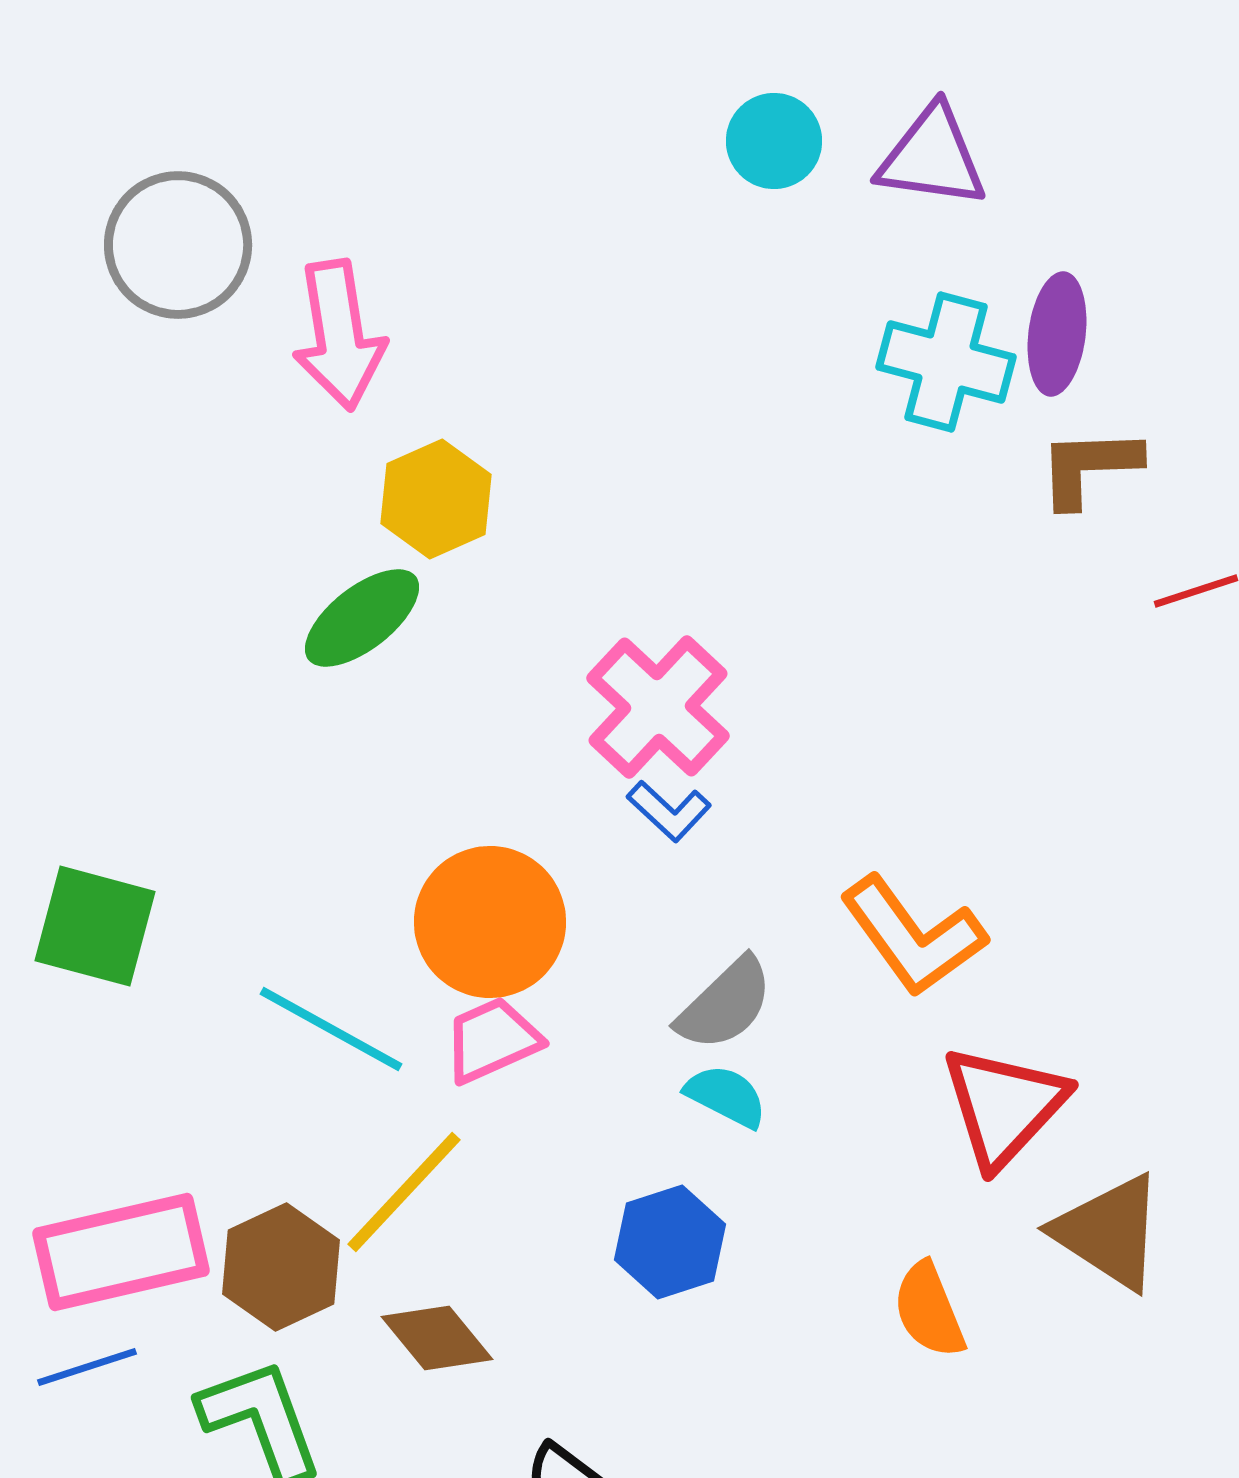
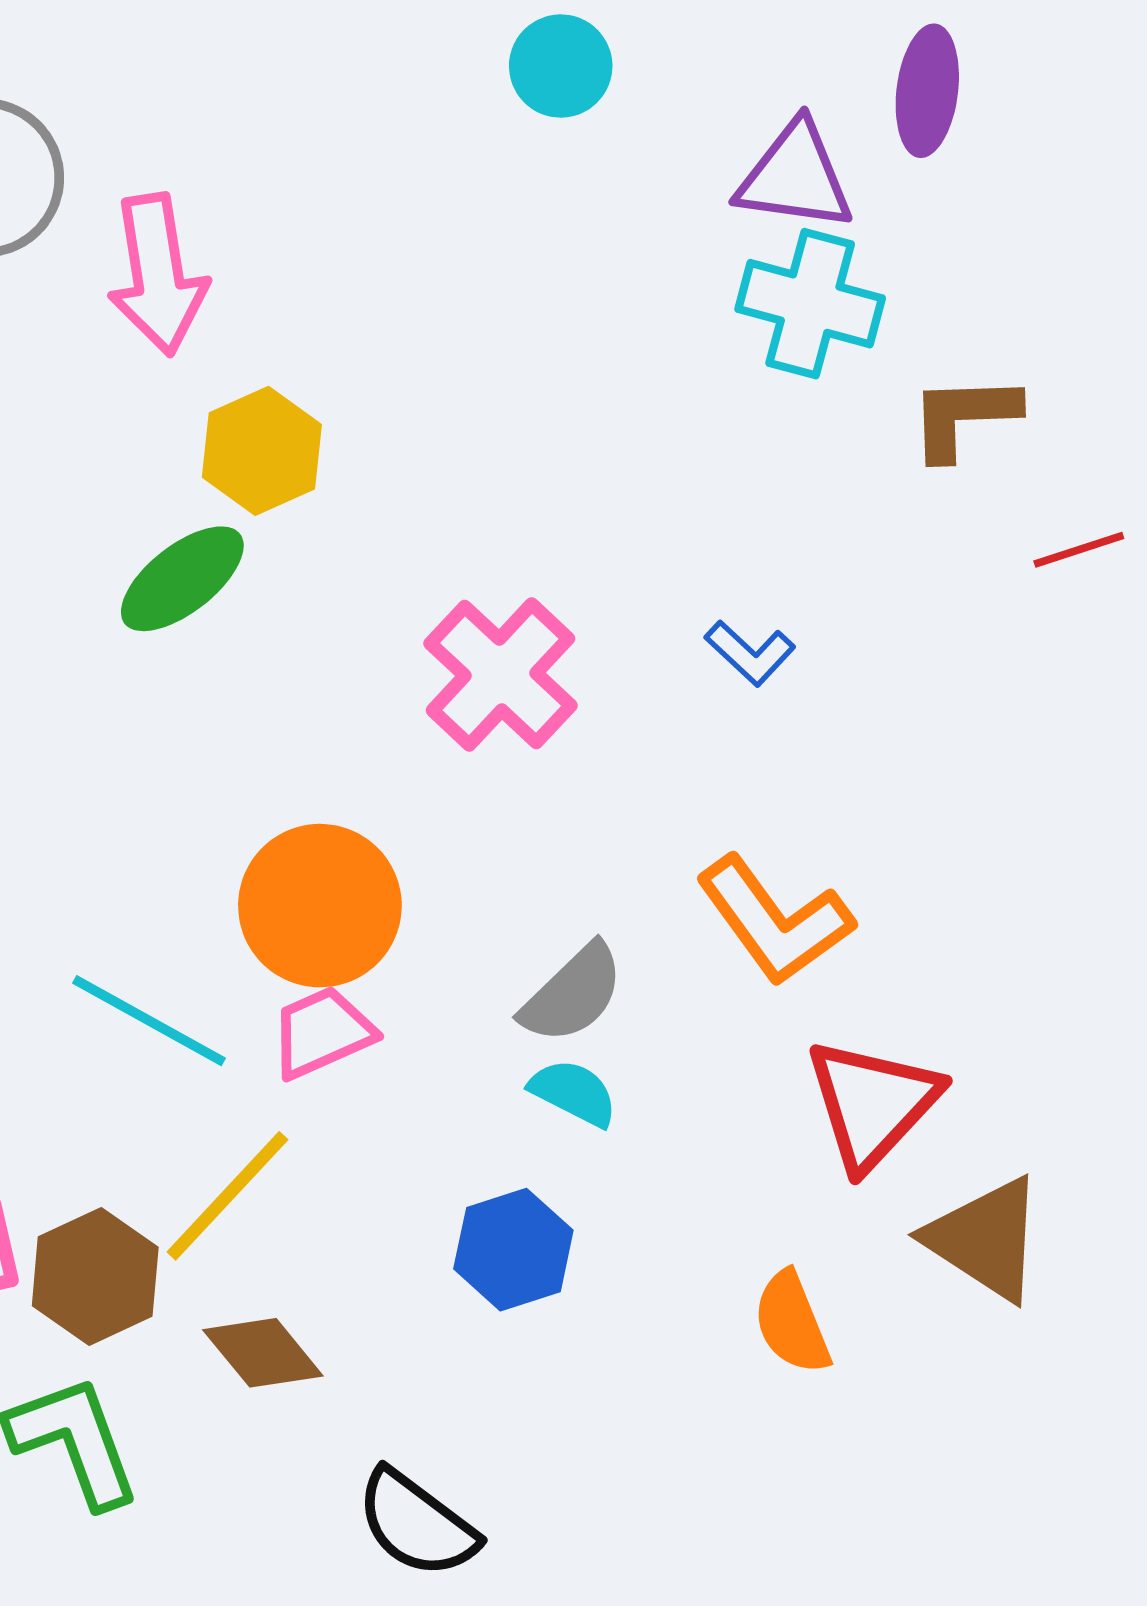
cyan circle: (774, 141) -> (561, 66), moved
purple triangle: (932, 157) -> (795, 177), moved
purple ellipse: (1057, 334) -> (927, 91), moved
blue L-shape: (669, 811) -> (750, 653), moved

